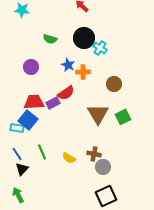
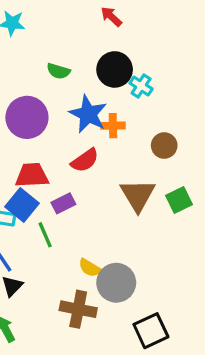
blue star: (68, 65) -> (88, 114), size x1.6
purple circle: (31, 67) -> (27, 117), size x1.6
purple rectangle: (53, 103) -> (63, 203), moved
green line: (42, 152) -> (45, 235), moved
brown cross: (94, 154) -> (78, 309), moved, size x1.5
gray circle: (103, 167) -> (116, 283), moved, size x1.5

